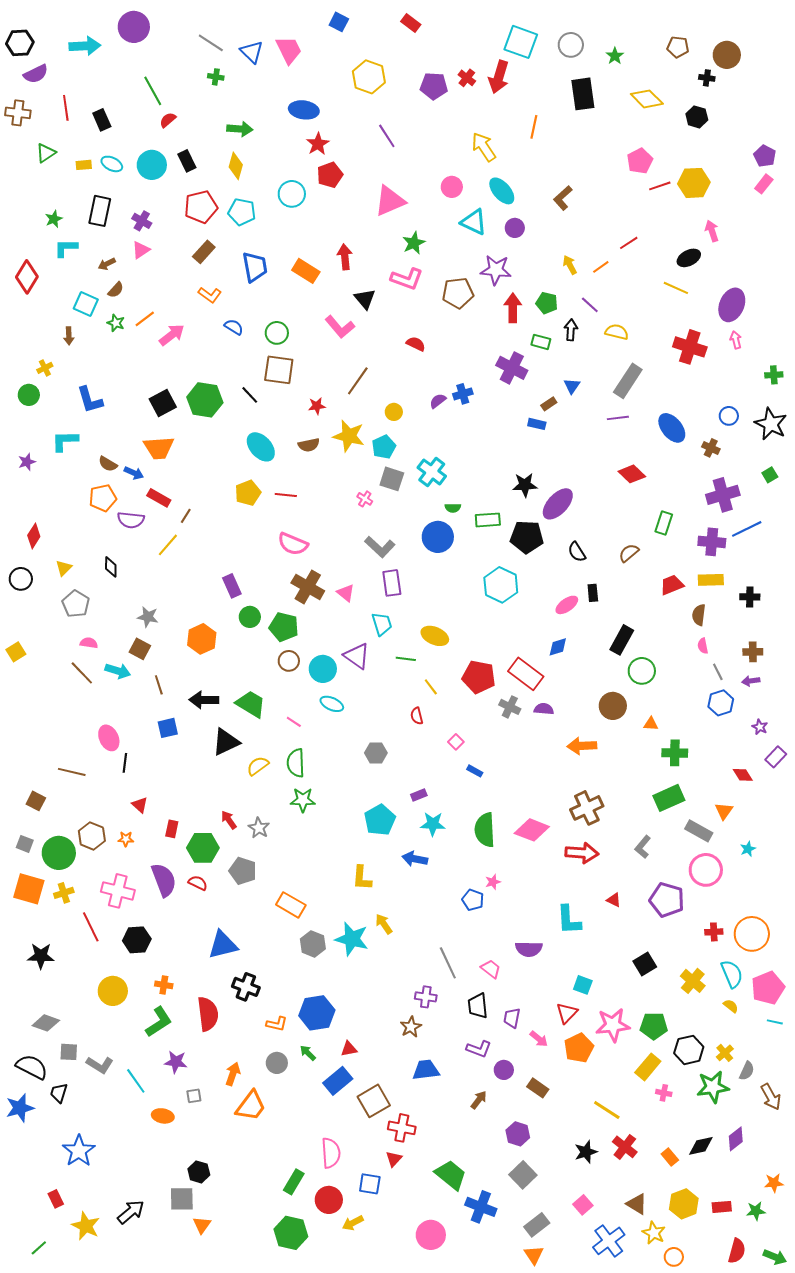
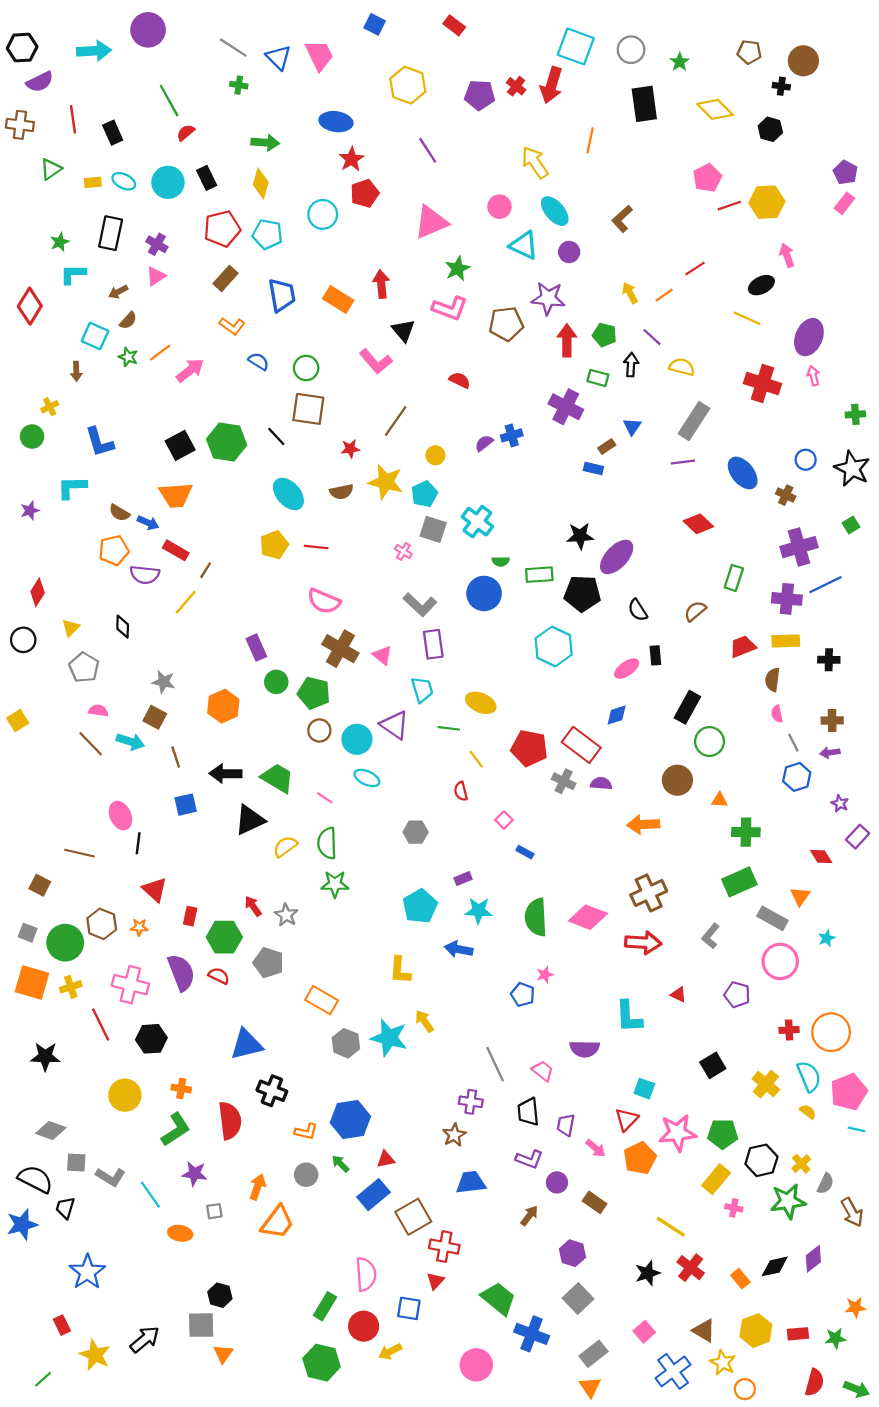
red triangle: (140, 805) -> (155, 890), size x1.4
purple pentagon: (667, 900) -> (737, 995), size x0.7

